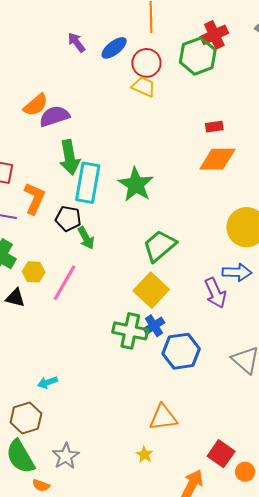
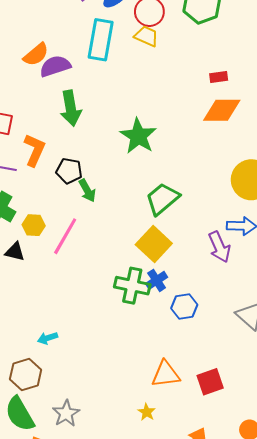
cyan rectangle: (88, 183) -> (101, 40), moved
blue hexagon: (181, 351) -> (184, 306), size x0.7
red square: (221, 454) -> (210, 382), moved, turned 36

